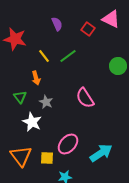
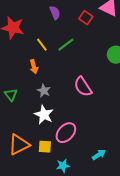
green triangle: (20, 97) -> (11, 95), moved
white star: (32, 122) -> (44, 115), moved
cyan arrow: (101, 153) -> (99, 155), moved, size x0.6
orange triangle: (21, 156) -> (19, 145), turned 40

